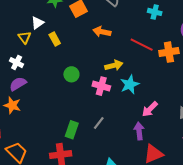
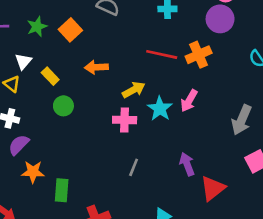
orange arrow: (102, 32) -> (96, 67), moved
green circle: (71, 74) -> (63, 106), moved
orange star: (12, 105) -> (33, 172), moved
pink arrow: (150, 109) -> (189, 101), moved
green rectangle: (72, 130) -> (62, 190), moved

